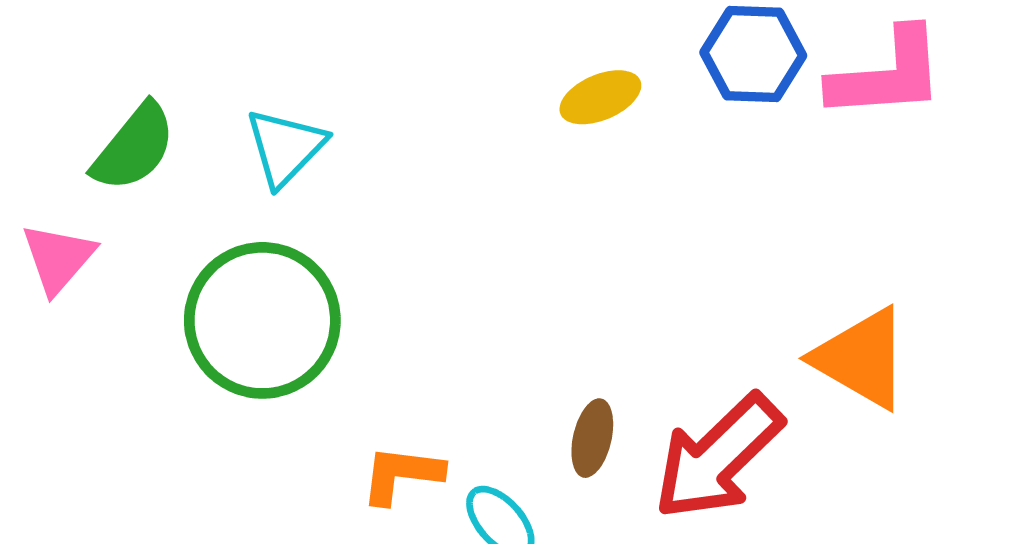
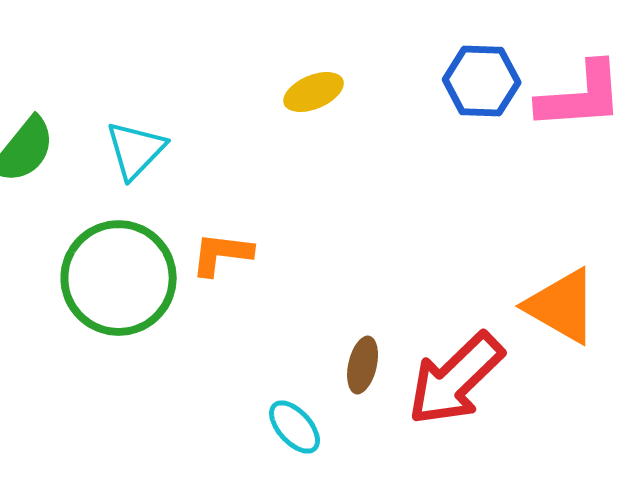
yellow ellipse: (600, 97) -> (314, 92), moved
orange L-shape: (402, 475) -> (222, 254), moved

